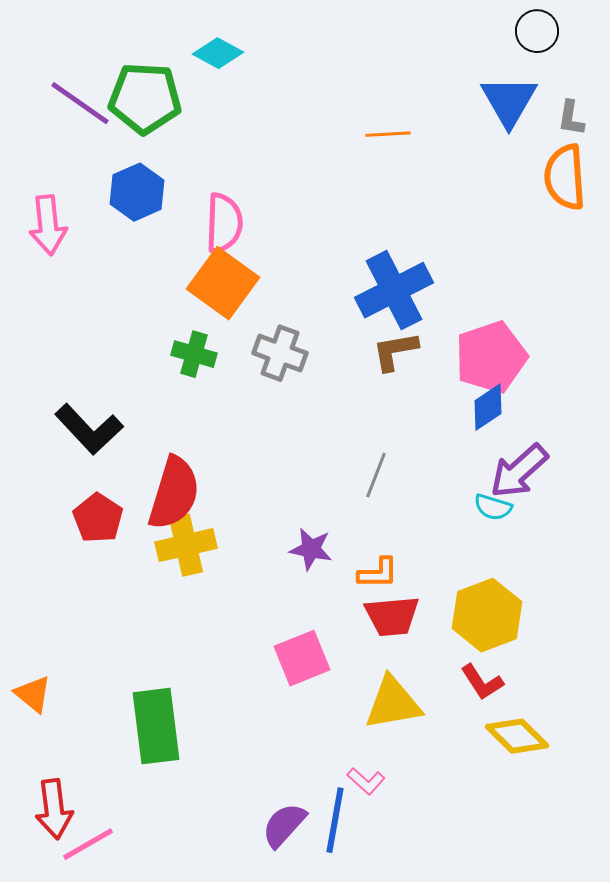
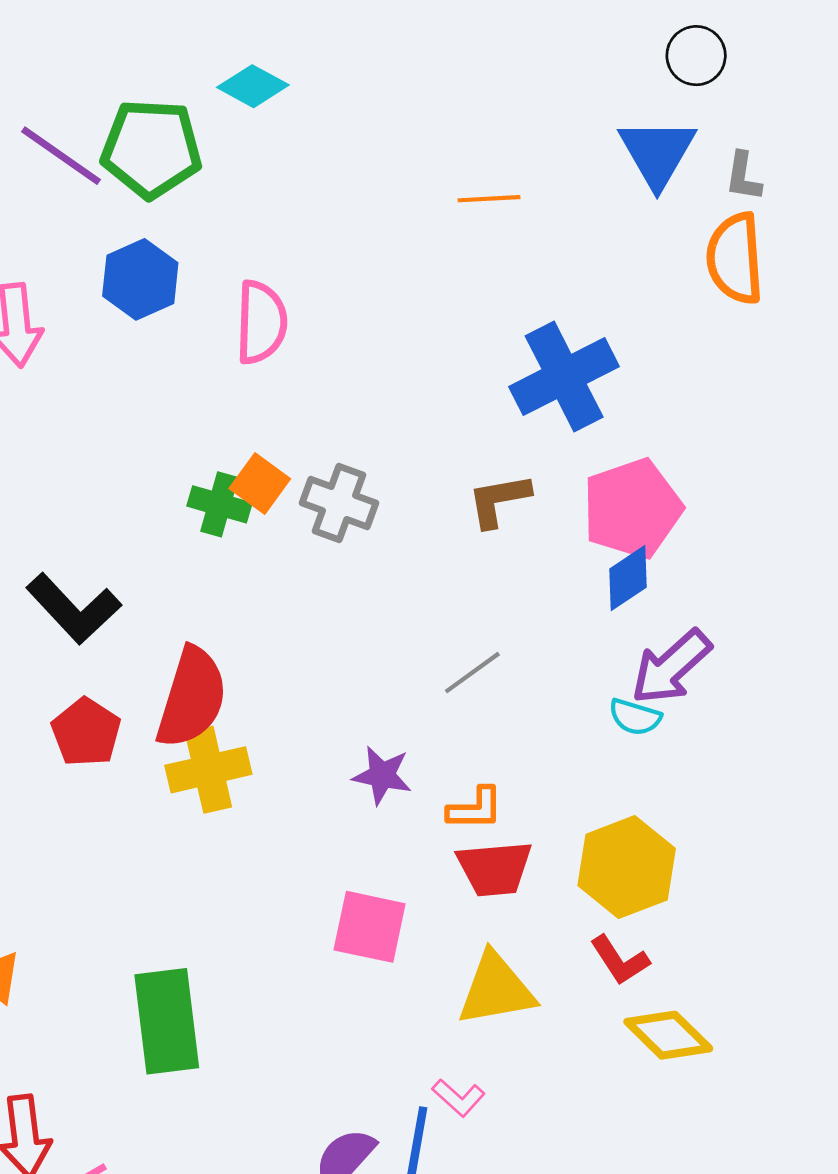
orange square: (223, 283) -> (260, 484), moved, size x0.6
blue cross: (394, 290) -> (564, 377), moved
gray line: (376, 475) -> (472, 673), turned 33
pink square: (302, 658) -> (370, 927), turned 34

